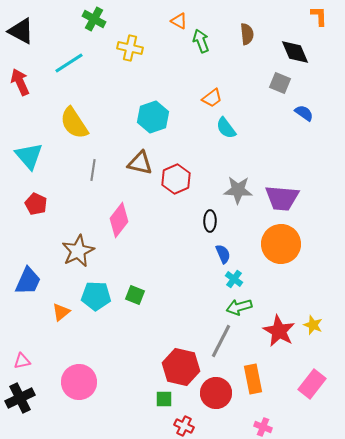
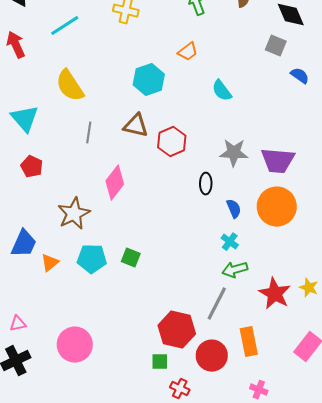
orange trapezoid: (212, 98) -> (188, 52), moved
blue semicircle: (223, 254) -> (234, 209), moved
orange triangle: (61, 312) -> (50, 263), moved

